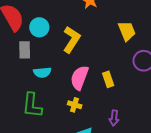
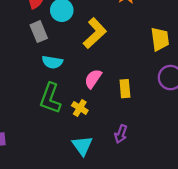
gray rectangle: (25, 50) -> (39, 32), turned -36
pink semicircle: (79, 78) -> (93, 79), size x0.7
green L-shape: (32, 105) -> (50, 98), moved

